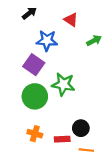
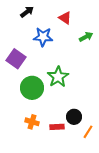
purple square: (34, 65) -> (16, 59), moved
green star: (63, 84) -> (58, 77), turned 30
orange line: (86, 150) -> (88, 132), moved, turned -64

